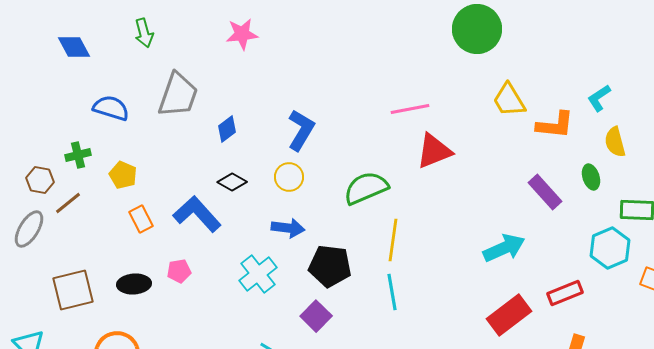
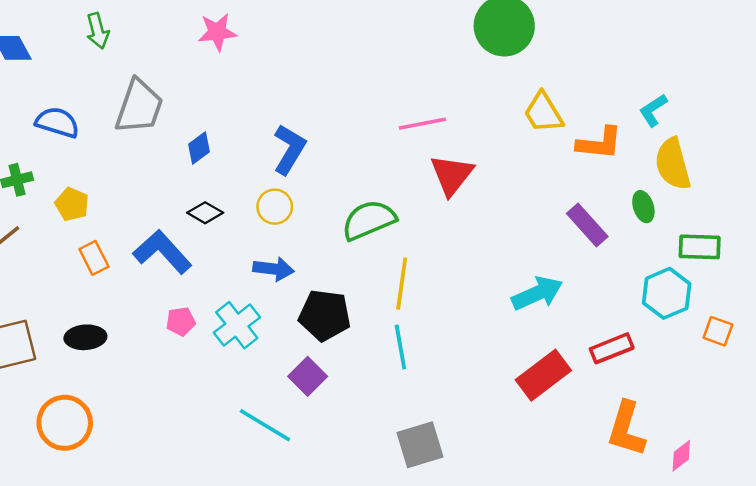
yellow semicircle: (615, 142) -> (673, 164), size x1.4
red triangle: (434, 151) -> (452, 175), turned -30
pink pentagon: (179, 271) -> (181, 321), moved

